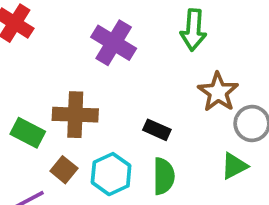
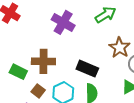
green arrow: (193, 30) -> (106, 15), turned -125
black rectangle: (157, 130) -> (87, 69), size x1.5

